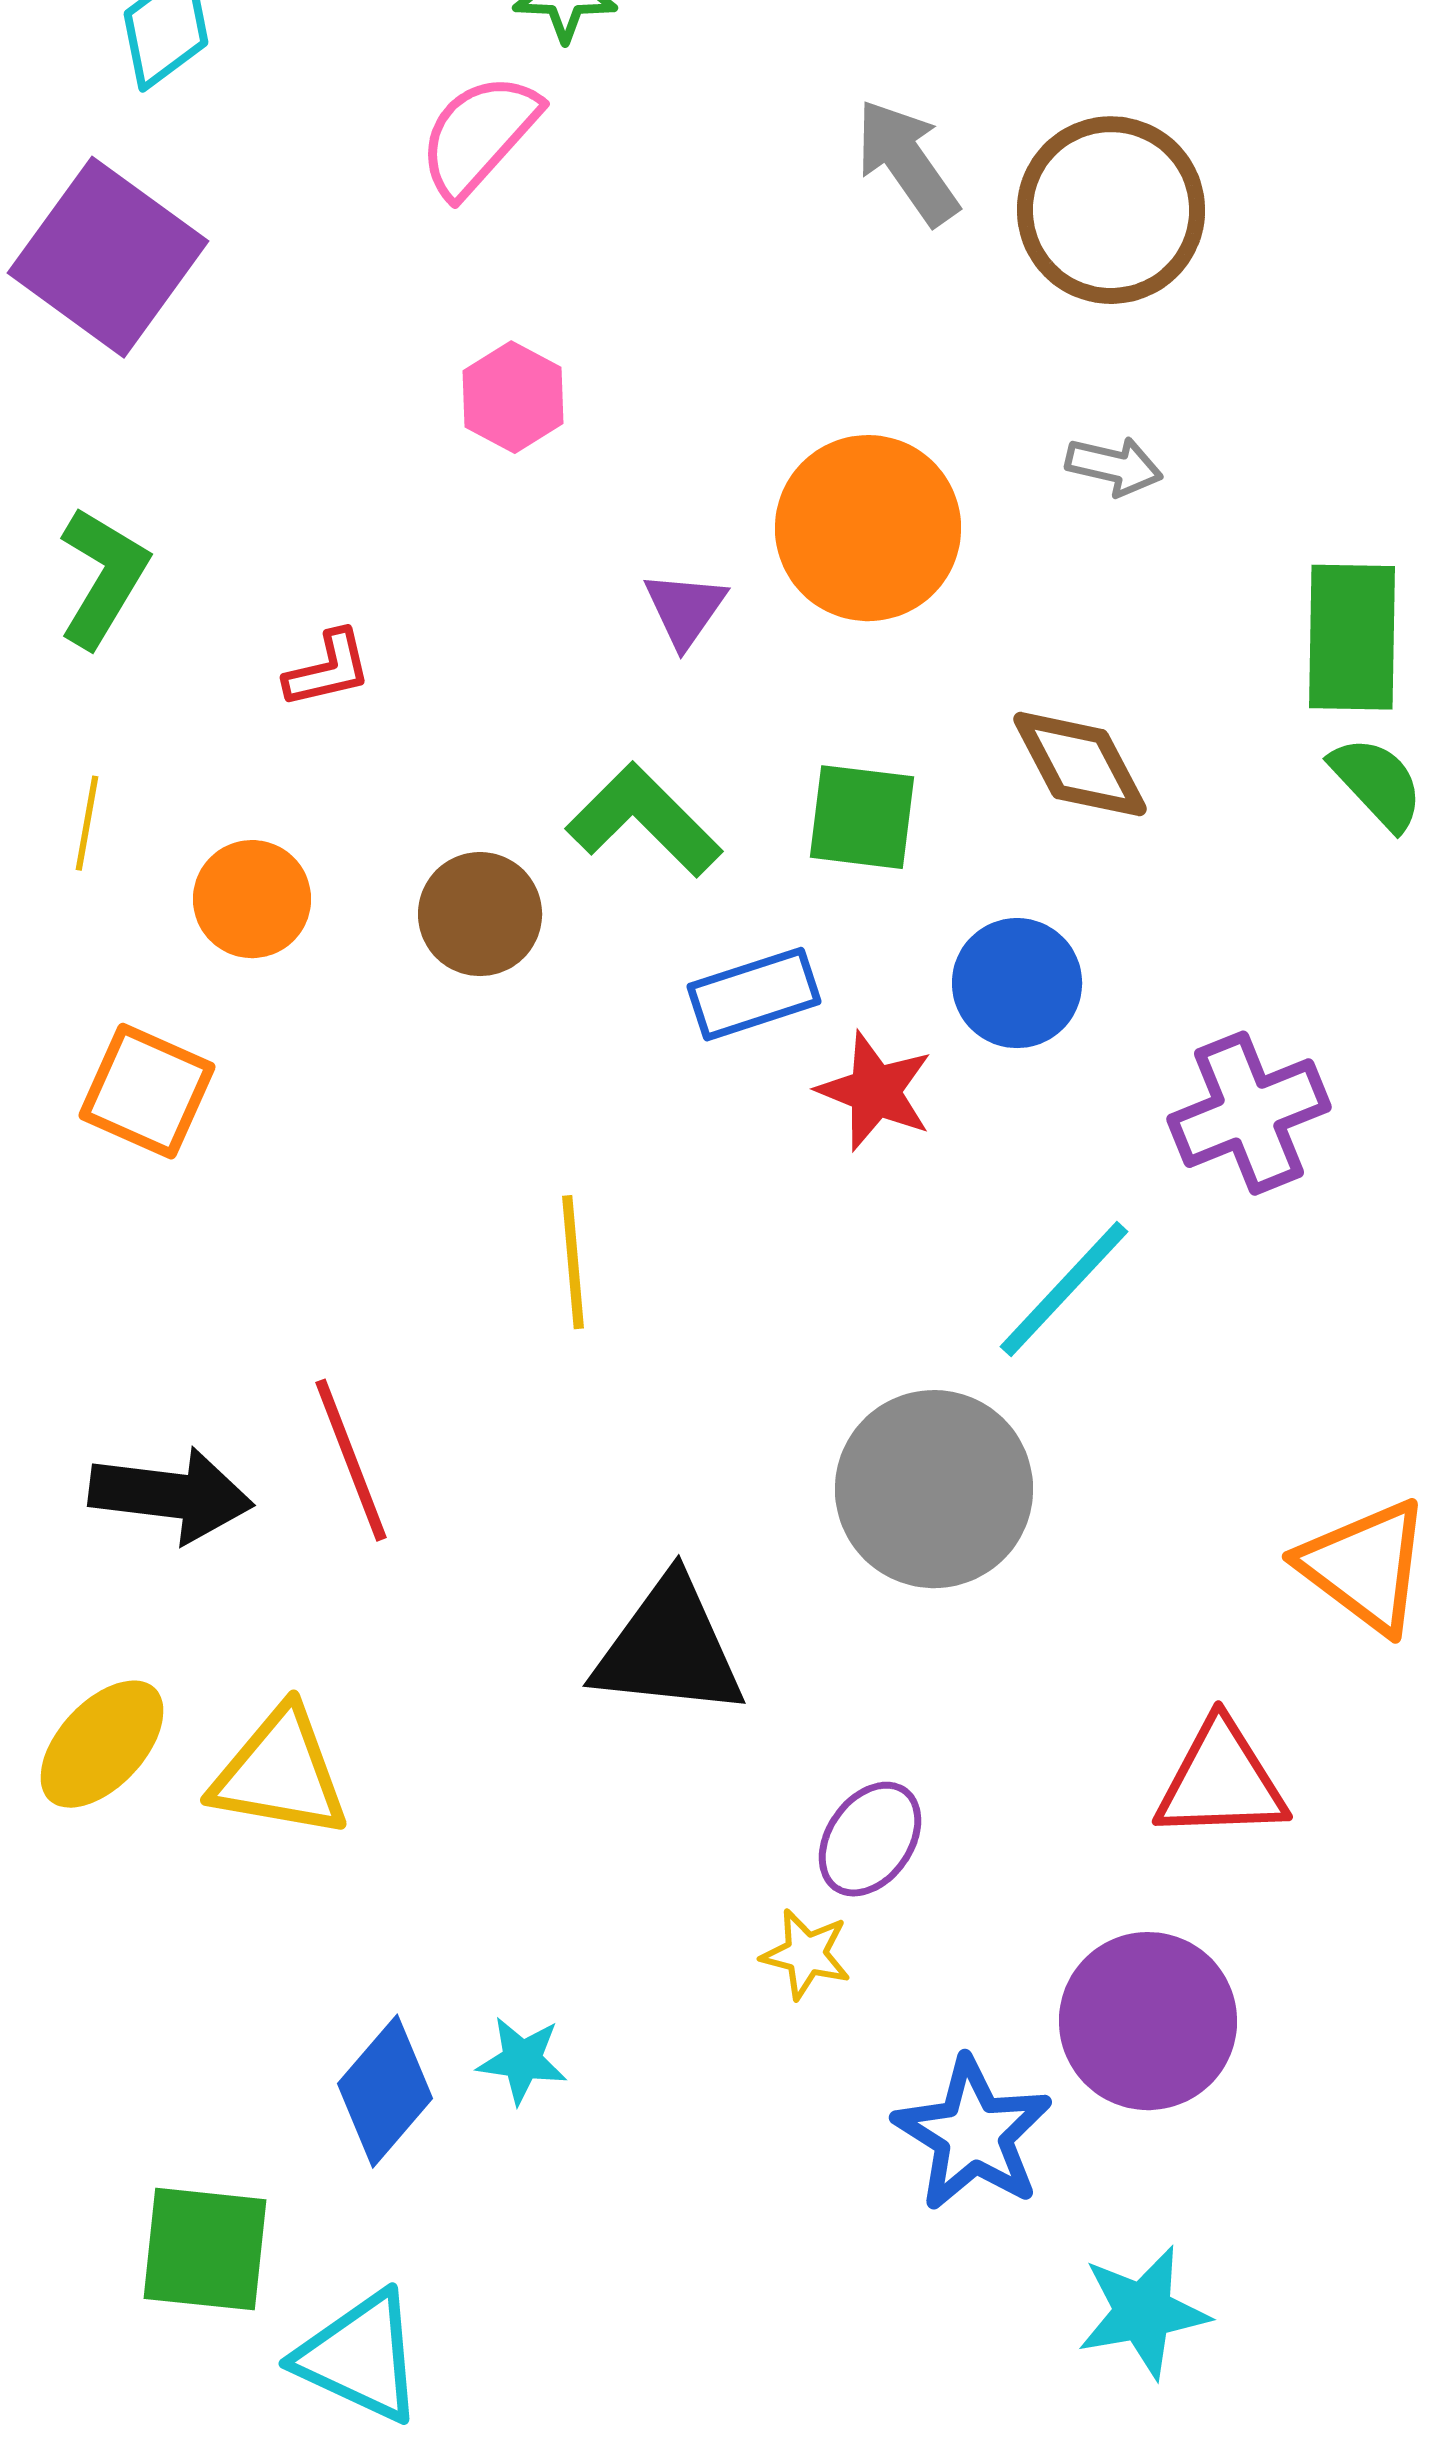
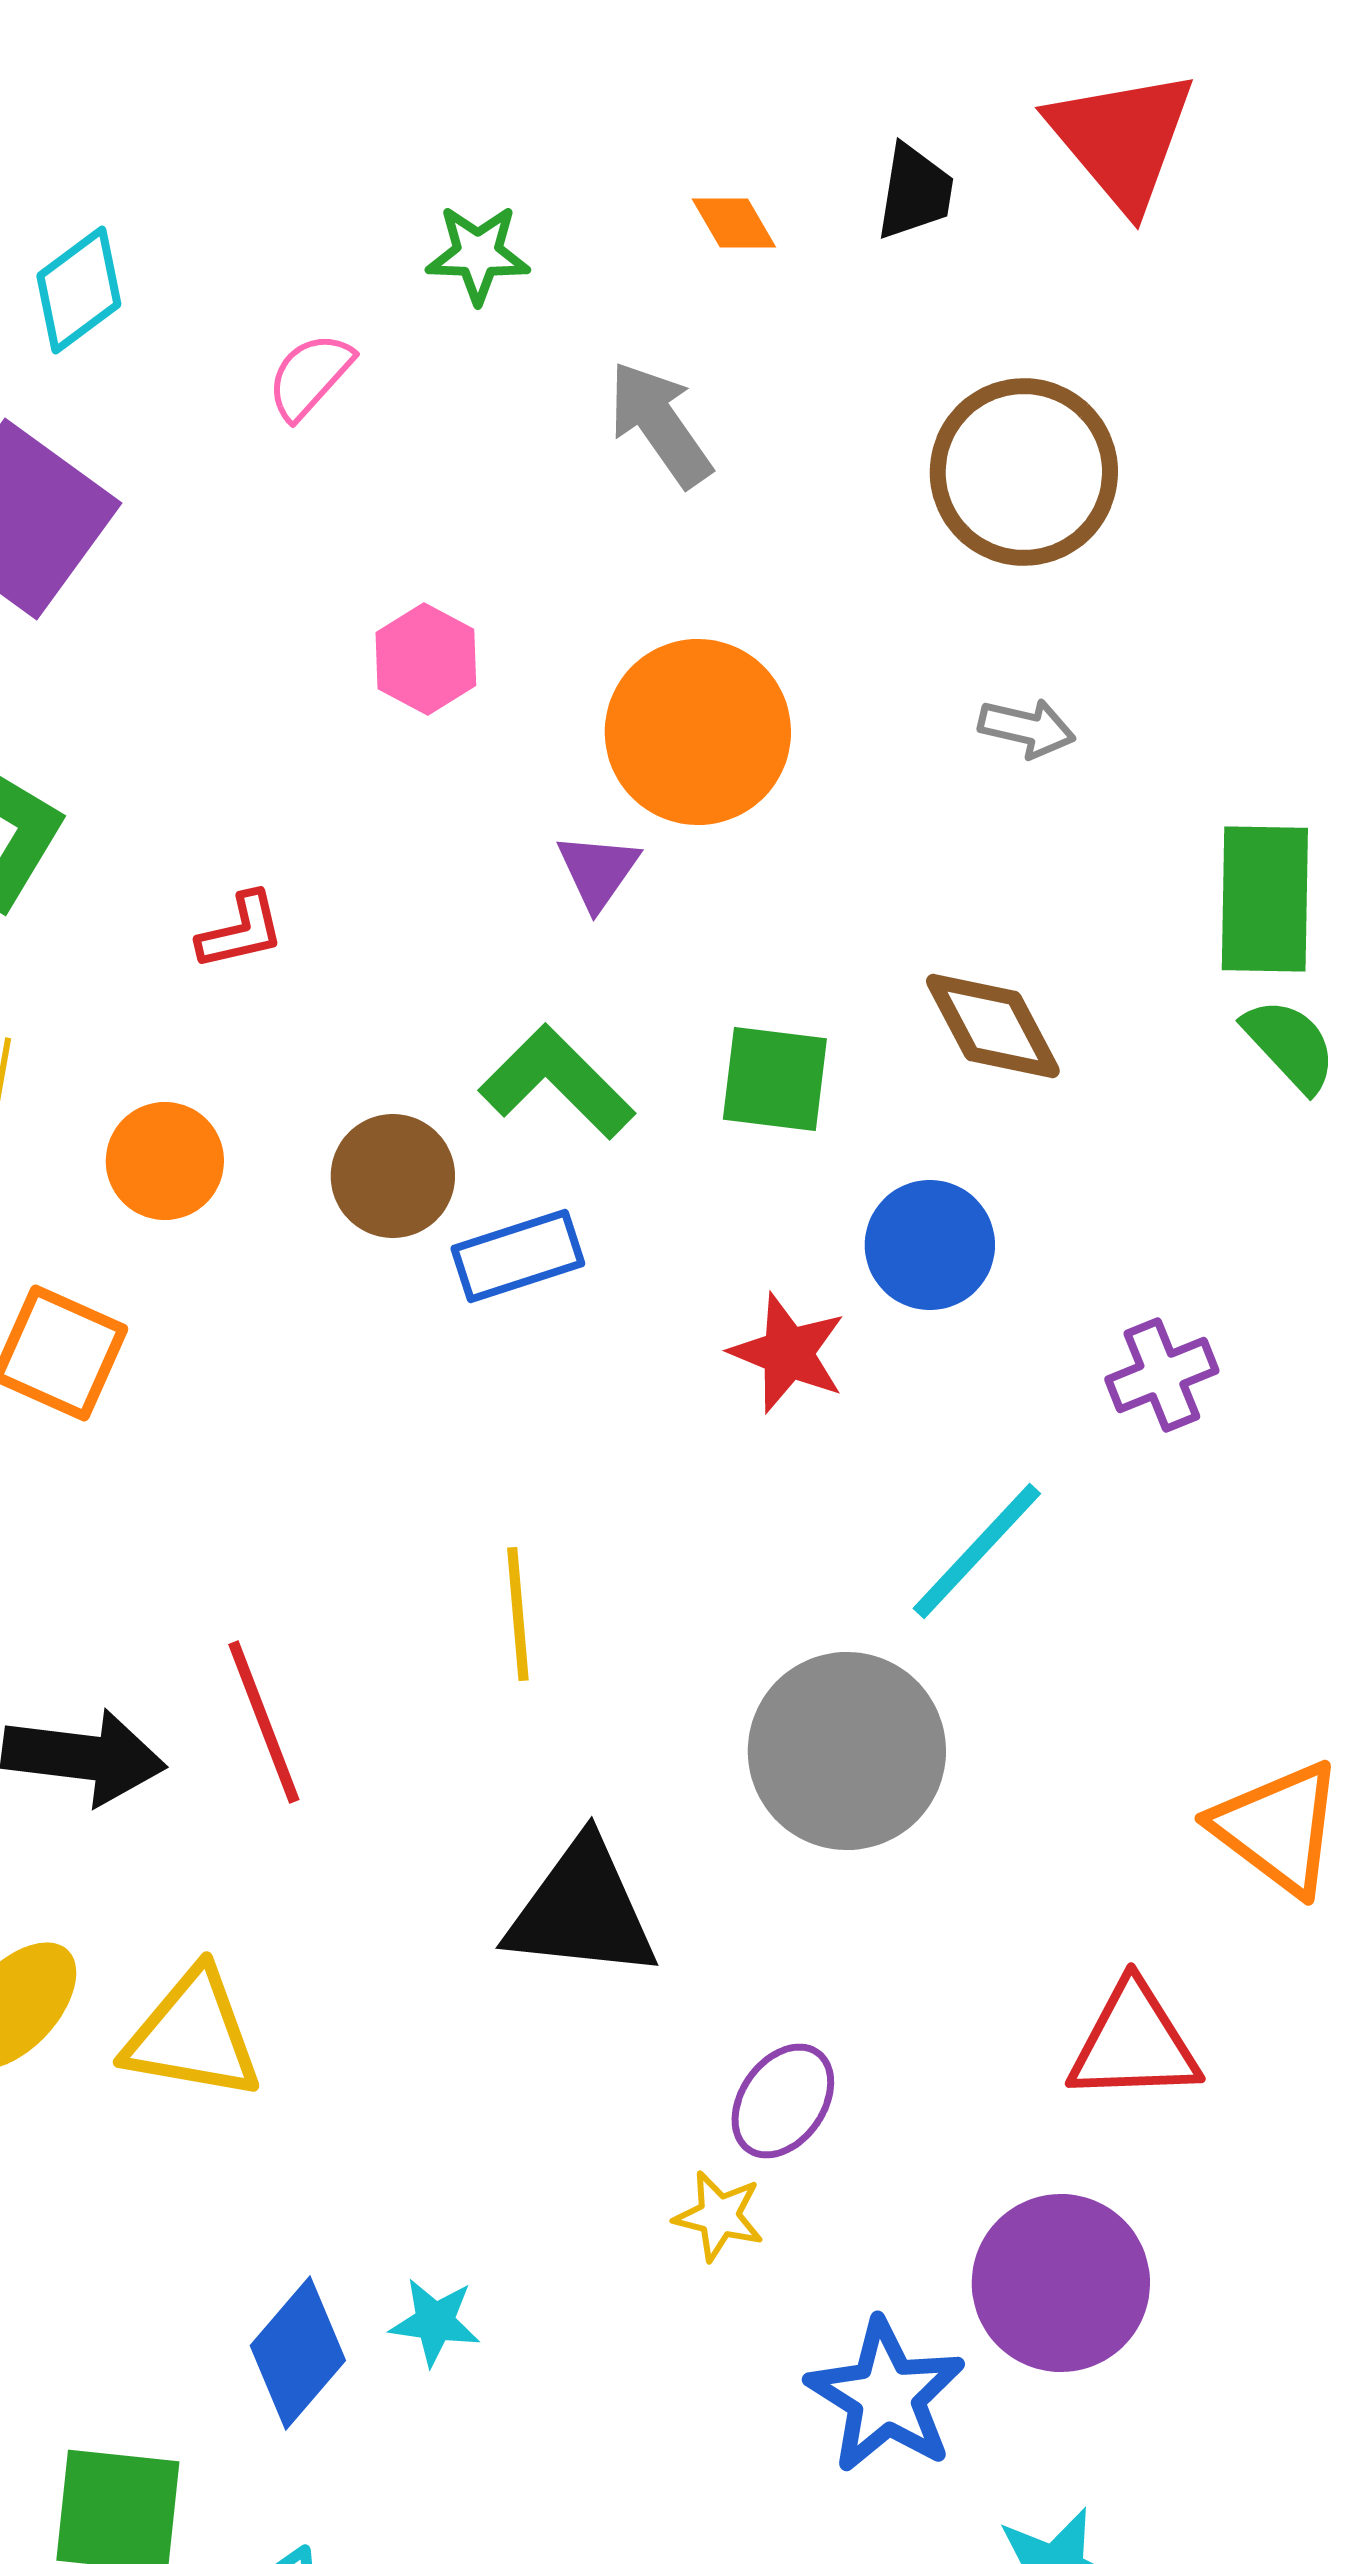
pink semicircle: (479, 135) -> (310, 376), moved, size x0.7
gray arrow: (907, 162) -> (660, 424), moved
orange circle: (868, 528) -> (698, 732), moved
blue rectangle: (754, 994) -> (518, 1256), moved
purple cross: (1249, 1113) -> (1162, 1375), size x0.7
yellow line: (573, 1262) -> (518, 1614), moved

